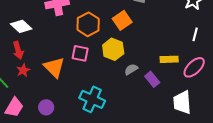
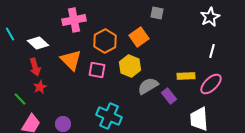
orange triangle: (54, 67) -> (71, 60), moved
gray semicircle: (131, 69) -> (148, 86), size x1.5

